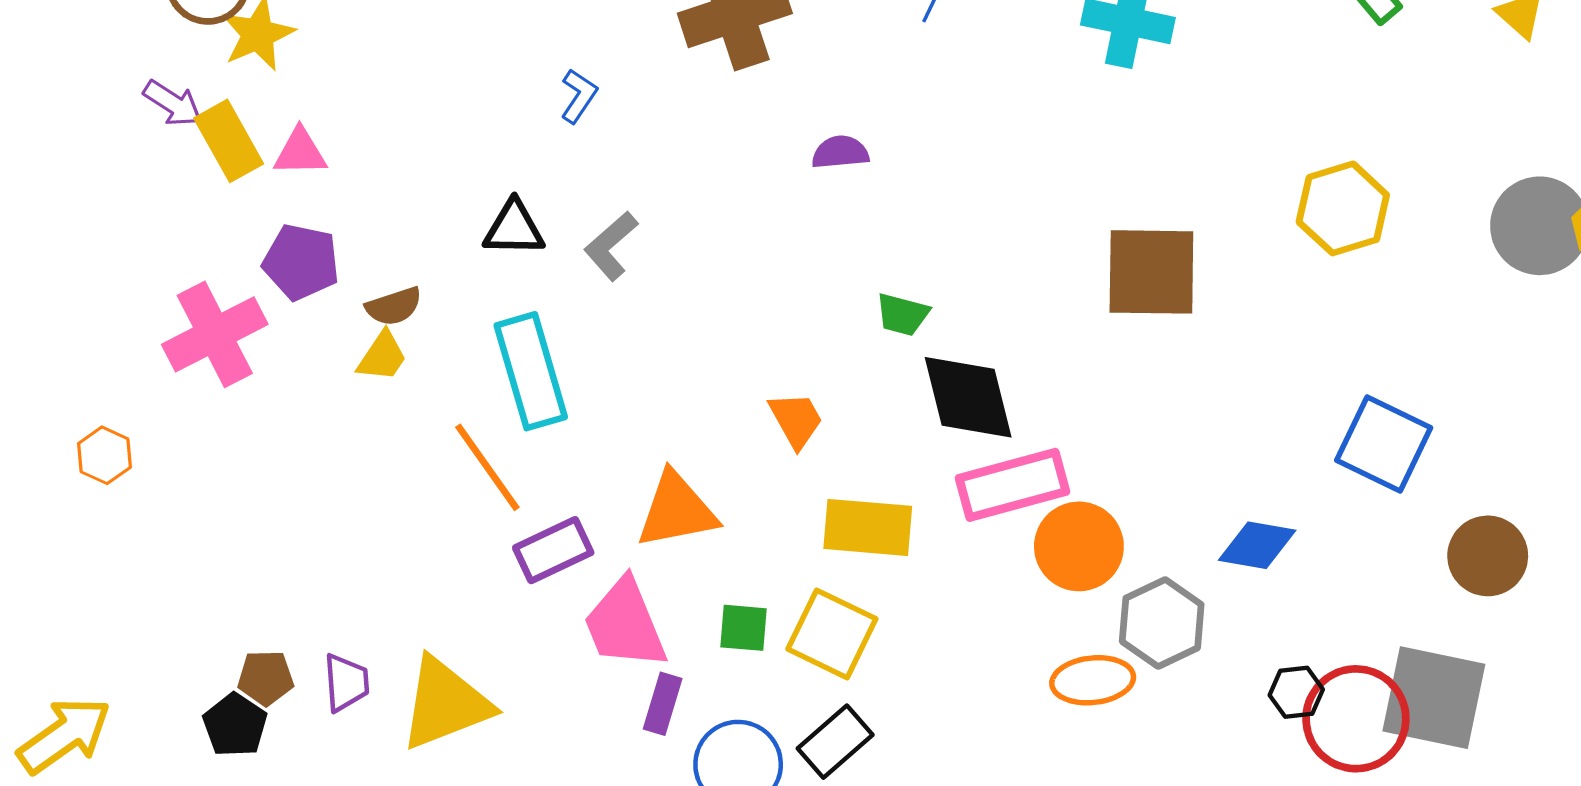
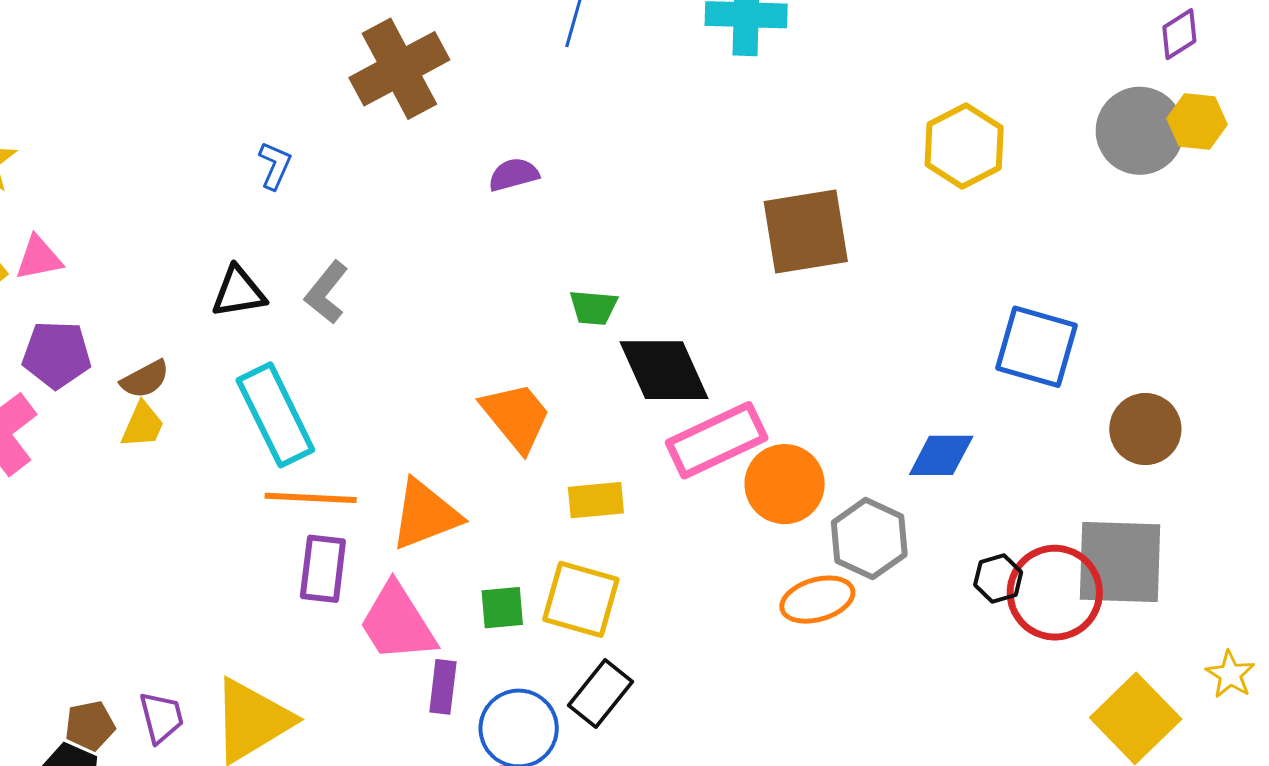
orange trapezoid: (796, 420) -> (516, 417), size x1.4
orange line: (487, 467) -> (311, 498), moved, turned -42
yellow rectangle: (868, 527) -> (596, 500), size x0.7
purple rectangle: (553, 550) -> (323, 569), turned -48

